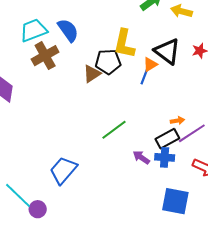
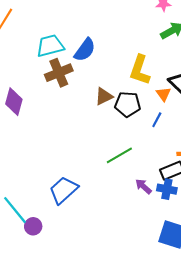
blue semicircle: (68, 30) -> (85, 50), turned 65
black pentagon: (108, 62) -> (128, 104), moved
orange triangle: (150, 64) -> (163, 94), turned -42
blue line: (144, 77) -> (157, 120), moved

